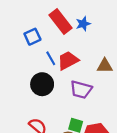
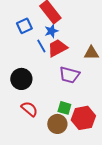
blue star: (83, 24) -> (51, 31), moved
black circle: (42, 84) -> (21, 79), moved

